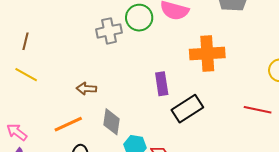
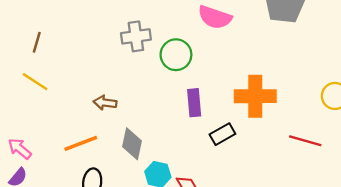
green circle: (139, 18) -> (176, 55), moved
orange cross: (207, 53) -> (255, 96), moved
black rectangle: (187, 109) -> (222, 134), size x0.7

